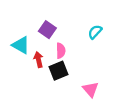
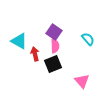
purple square: (47, 30) -> (54, 32), moved
cyan semicircle: (95, 32) -> (88, 39), moved, turned 96

